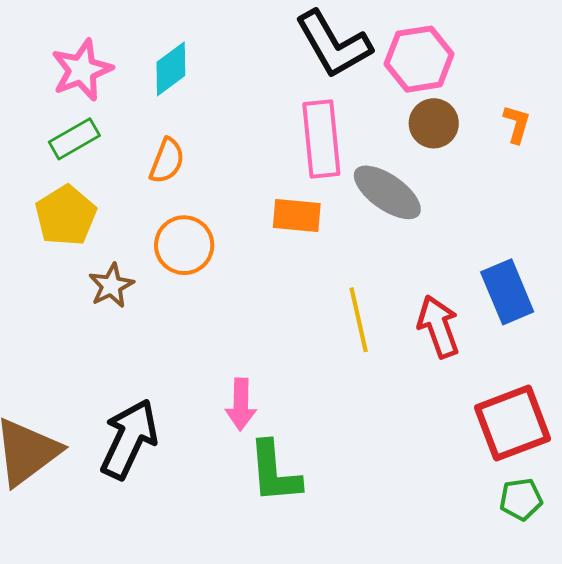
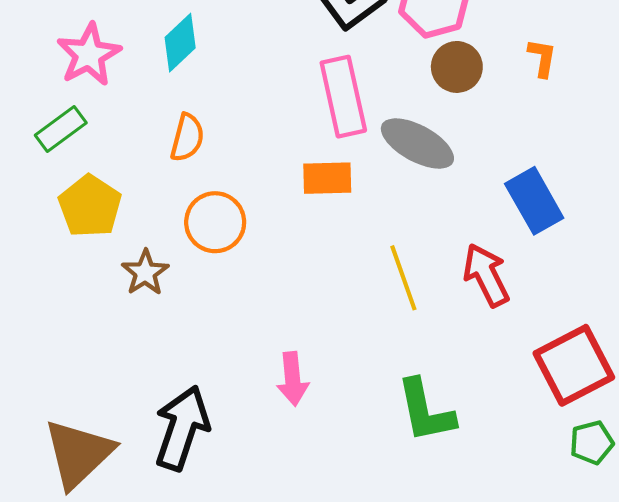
green rectangle: (74, 139) -> (61, 129), moved
blue rectangle: (507, 292) -> (534, 201), moved
green L-shape: (274, 472) -> (426, 411), moved

